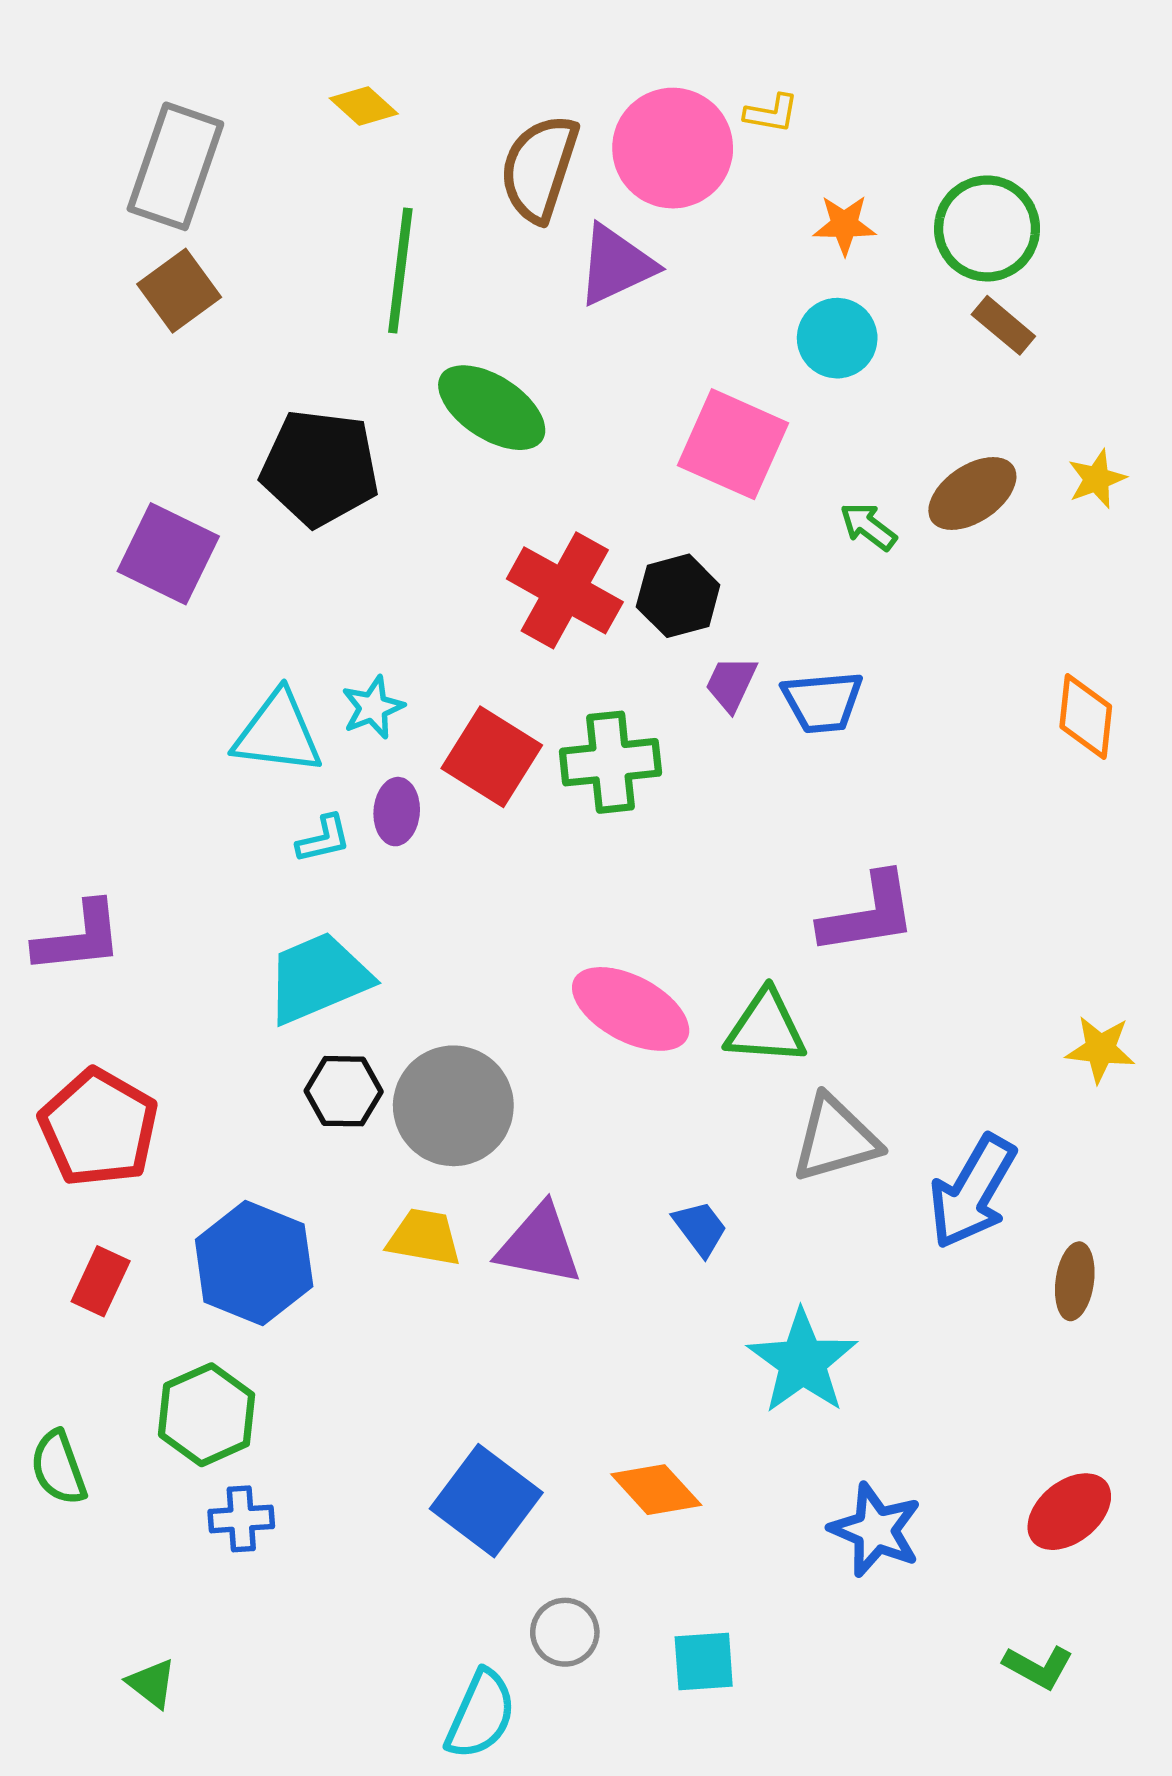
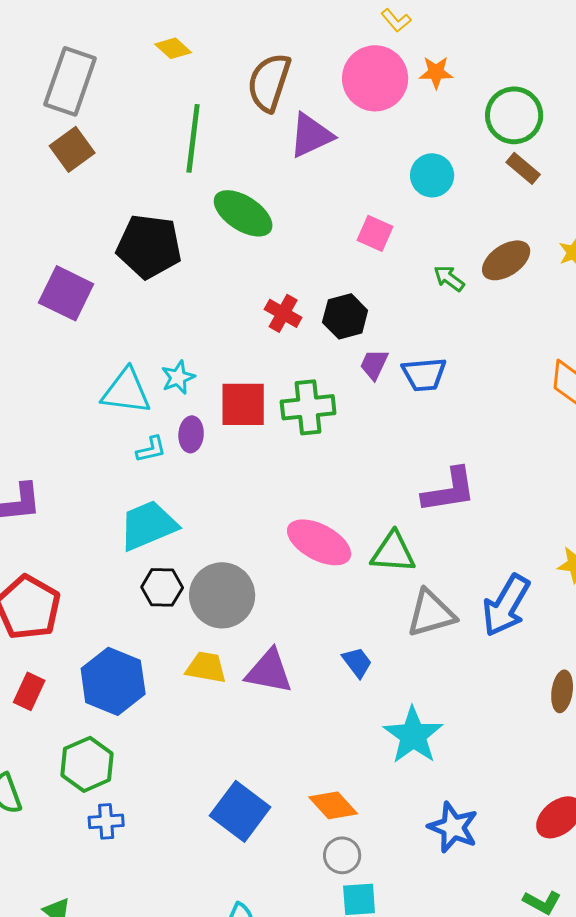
yellow L-shape: (771, 113) -> (396, 20), moved, turned 40
pink circle: (673, 148) -> (375, 78), moved
orange star: (844, 225) -> (436, 72), moved
pink square: (733, 444) -> (375, 233), size x0.6
red cross: (565, 590) -> (283, 313), size x0.6
red square: (492, 757) -> (243, 404), turned -32
blue arrow: (972, 1192) -> (506, 605), moved
gray circle: (565, 1632) -> (342, 855), moved

